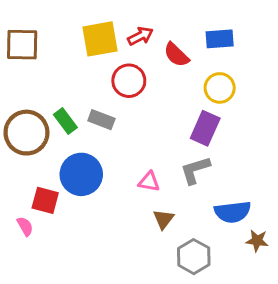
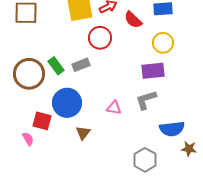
gray rectangle: (101, 120) -> (81, 65), turned -42
purple rectangle: (205, 128) -> (153, 71), turned 60
brown triangle: (163, 219) -> (83, 133), moved

